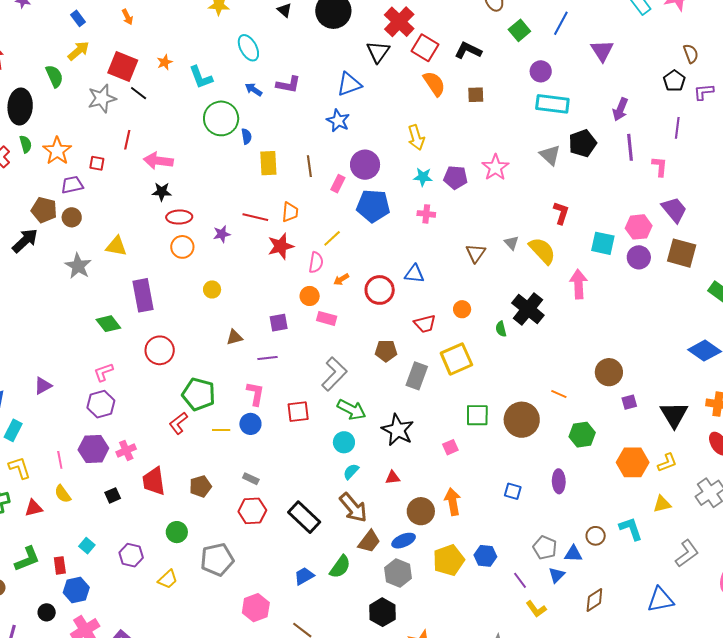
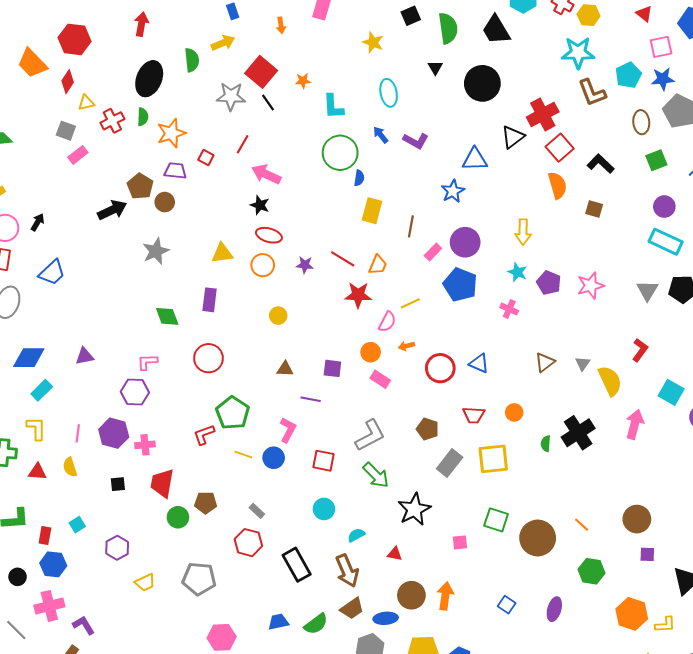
yellow triangle: (116, 246) -> (222, 253), moved, turned -35
purple rectangle: (143, 295) -> (210, 300), size x0.7
cyan circle: (344, 442) -> (324, 509), moved
green circle: (177, 532) -> (178, 517), moved

